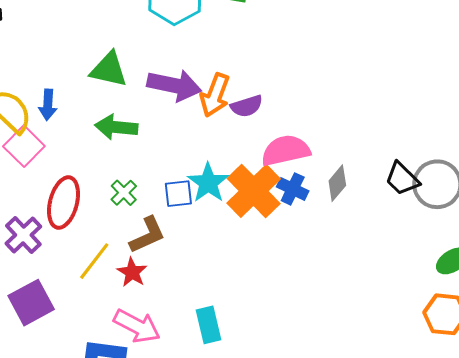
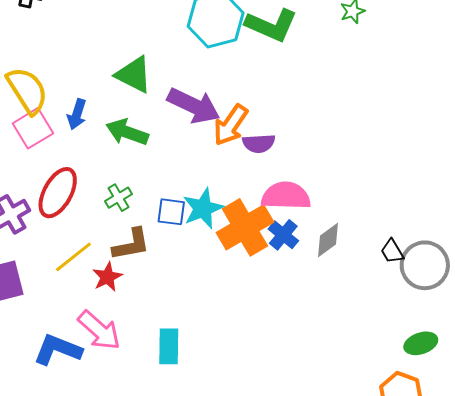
blue arrow: (48, 105) -> (77, 114), moved
black trapezoid: (402, 179) -> (392, 251), size x0.7

